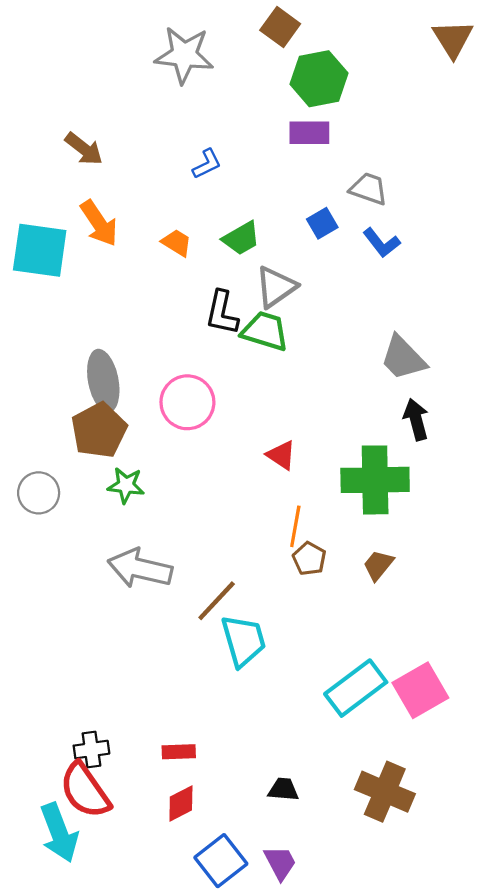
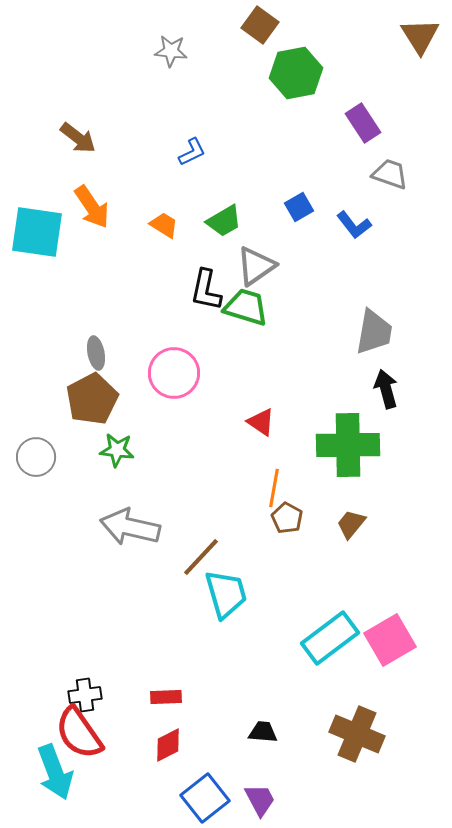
gray star: (184, 55) -> (171, 51), size x0.6
purple rectangle: (309, 133) -> (363, 123), moved, turned 57
gray trapezoid: (369, 189) -> (390, 174), moved
gray trapezoid: (403, 358) -> (374, 332), turned -126
gray ellipse: (103, 381) -> (96, 353), size x0.6

